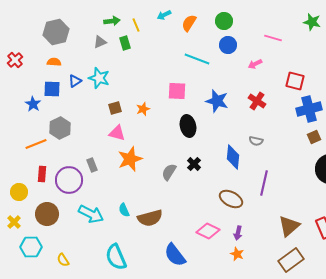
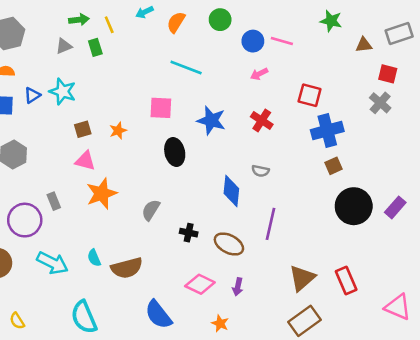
blue circle: (228, 45) -> (253, 41), moved
black cross: (194, 164) -> (189, 233), moved, turned -32
orange star: (237, 254) -> (220, 323), moved

